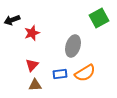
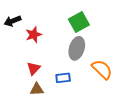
green square: (99, 18) -> (79, 22), moved
orange semicircle: (85, 73) -> (102, 69), moved, turned -105

